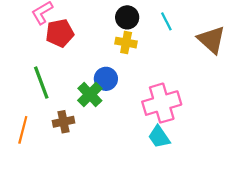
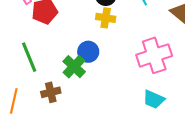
pink cross: (162, 103) -> (154, 55), moved
cyan trapezoid: (159, 137) -> (154, 99), moved, turned -30

